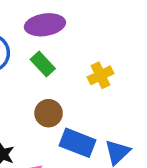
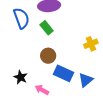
yellow cross: (100, 75) -> (91, 44), moved

